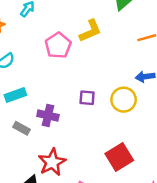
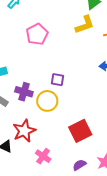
yellow L-shape: (90, 31) -> (85, 25), moved
yellow circle: (124, 100) -> (47, 101), moved

